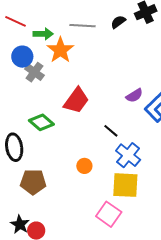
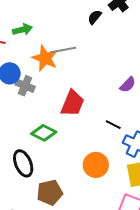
gray line: (82, 26) -> (63, 50), moved
green arrow: (43, 34) -> (23, 30), moved
orange circle: (84, 166) -> (96, 165), size x1.6

